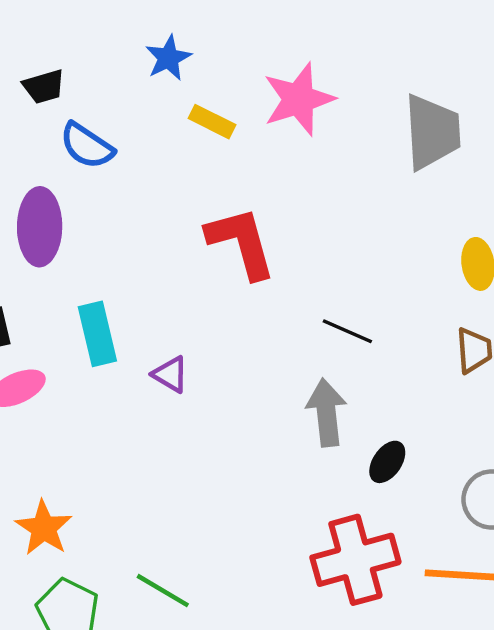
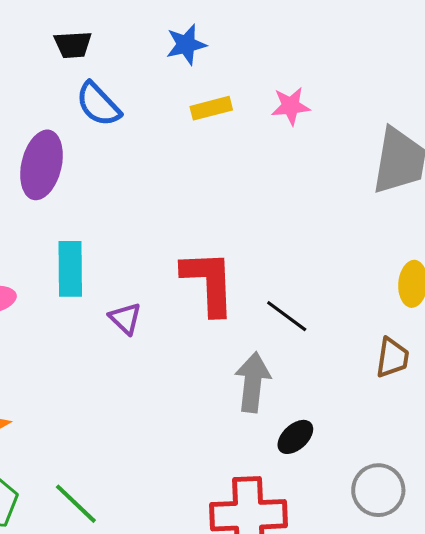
pink star: (299, 99) -> (291, 106), size x0.6
yellow rectangle: (212, 122) -> (211, 108), turned -54
red L-shape: (241, 243) -> (209, 282), moved

